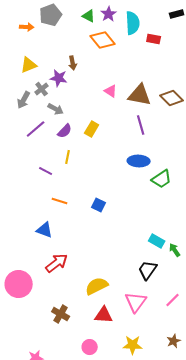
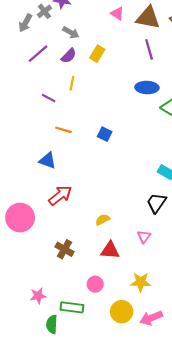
gray arrow: (56, 109) -> (71, 33), moved
yellow semicircle: (97, 286) -> (103, 220), size x0.6
pink triangle: (136, 302) -> (144, 237), size x0.6

